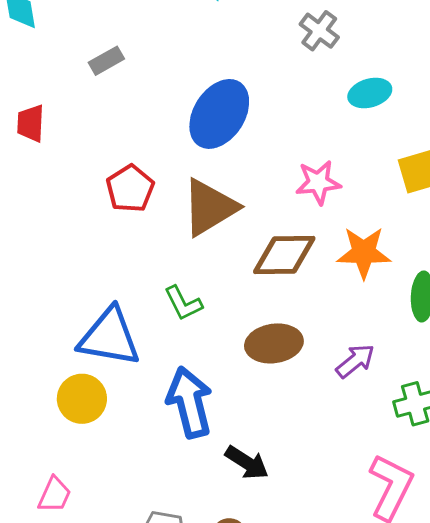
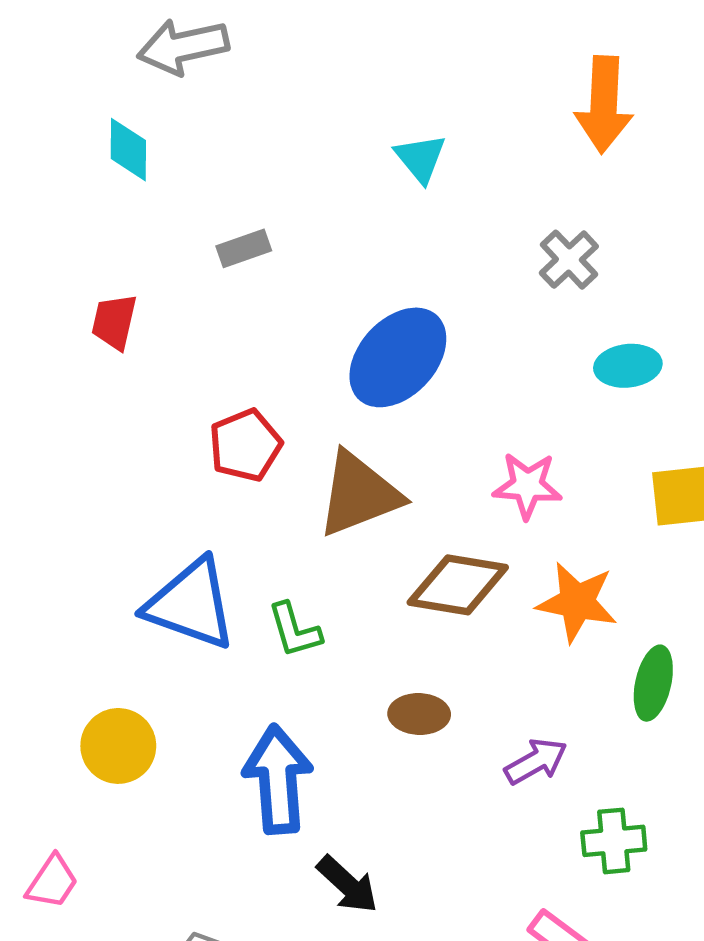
blue triangle: (109, 337) -> (191, 604), moved
brown ellipse: (274, 343) -> (419, 714), size x0.7

